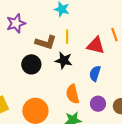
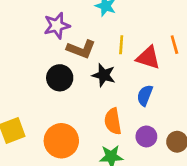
purple star: (16, 23) -> (57, 26), moved
yellow line: (67, 37) -> (121, 45), moved

